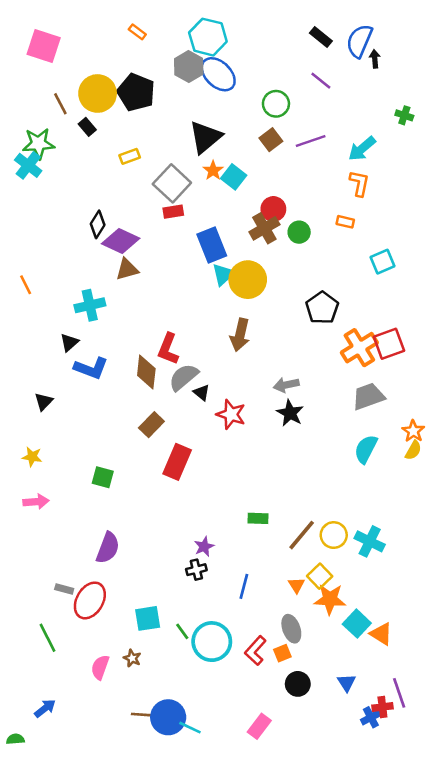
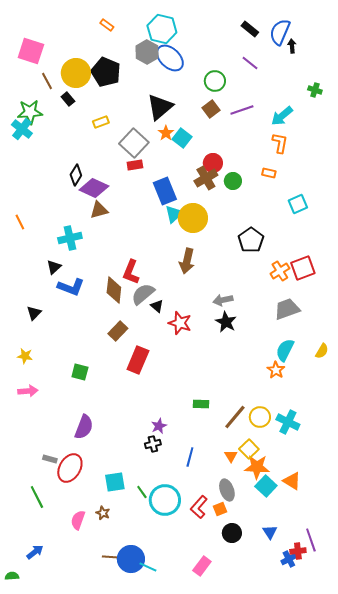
pink square: (44, 46) -> (31, 51), moved
orange cross: (359, 348) -> (280, 271), size x0.7
orange star: (413, 431) -> (276, 370), moved
cyan square: (357, 624) -> (266, 486), moved
orange triangle: (381, 634) -> (292, 481), moved

